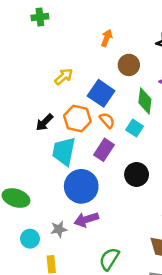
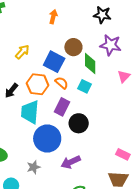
brown circle: (129, 65) -> (73, 47), moved
black circle: (137, 174) -> (79, 123), moved
purple arrow: (86, 219) -> (71, 162), moved
gray star: (59, 229) -> (34, 167), moved

